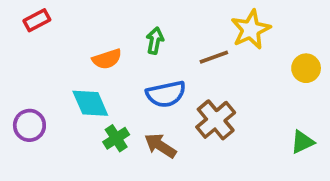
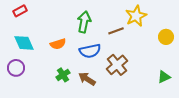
green arrow: (155, 41) -> (84, 22), size x1.5
orange semicircle: (107, 59) -> (58, 44), moved
cyan diamond: (90, 103) -> (24, 43), moved

